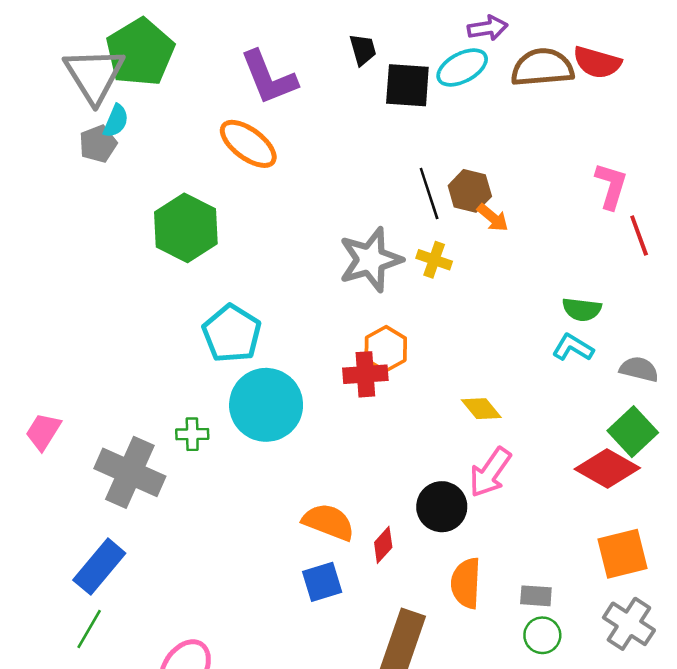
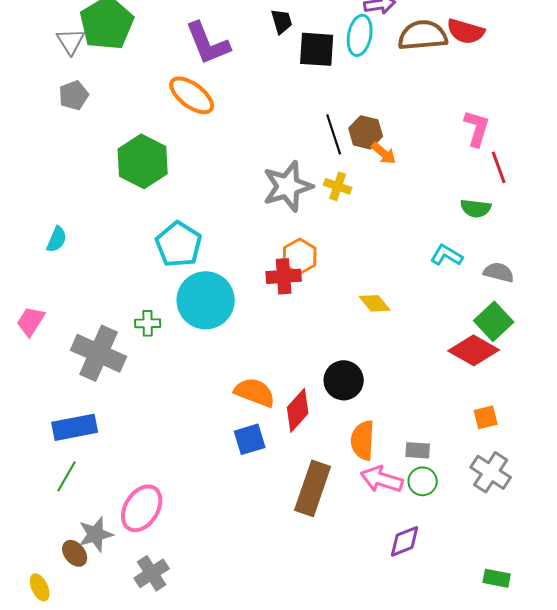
cyan ellipse: (462, 67) -> (360, 35), turned -51
gray triangle: (94, 75) -> (71, 41), size x0.6
cyan semicircle: (116, 121) -> (57, 239), moved
green semicircle: (582, 309) -> (476, 208), moved
pink arrow: (490, 472) -> (382, 479), moved, turned 72
red diamond: (383, 545) -> (298, 410), size x1.5
orange square: (623, 554) -> (486, 417), size x0.6
blue rectangle: (99, 567) -> (75, 427), turned 39

